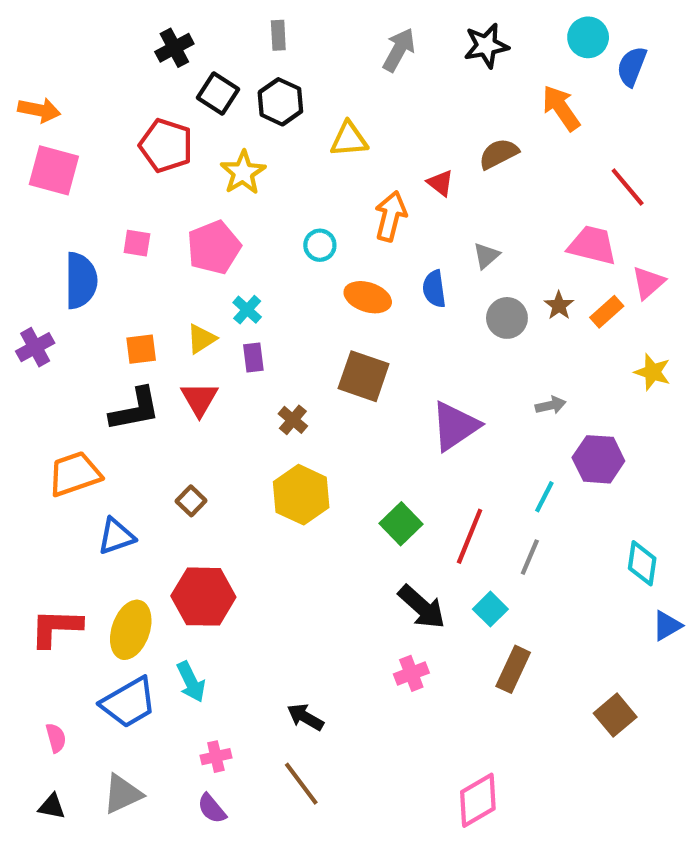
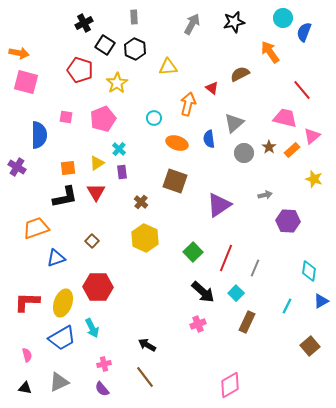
gray triangle: (486, 256) -> (234, 123), size x1.5
purple cross: (35, 347) -> (17, 167), turned -30
cyan line: (544, 497) -> (287, 306), moved
brown square: (615, 715) -> (310, 346), moved

